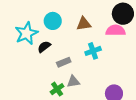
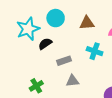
cyan cross: (93, 51) -> (95, 51), turned 35
green cross: (57, 89) -> (36, 86), moved

